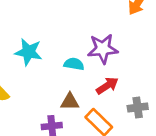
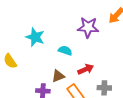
purple star: (103, 49) -> (88, 27), moved
brown triangle: (70, 102) -> (58, 76), turned -32

